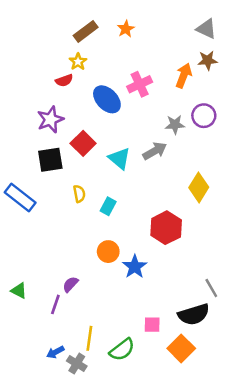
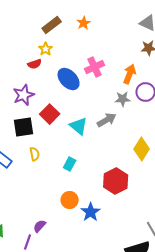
orange arrow: (184, 75) -> (130, 74), moved
yellow semicircle: (79, 194) -> (35, 154), moved

